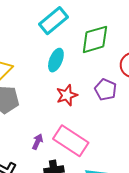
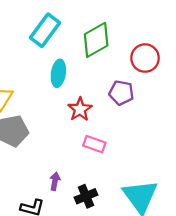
pink rectangle: (71, 141) -> (94, 144), moved, size x0.6
purple arrow: (37, 142) -> (55, 181), moved

